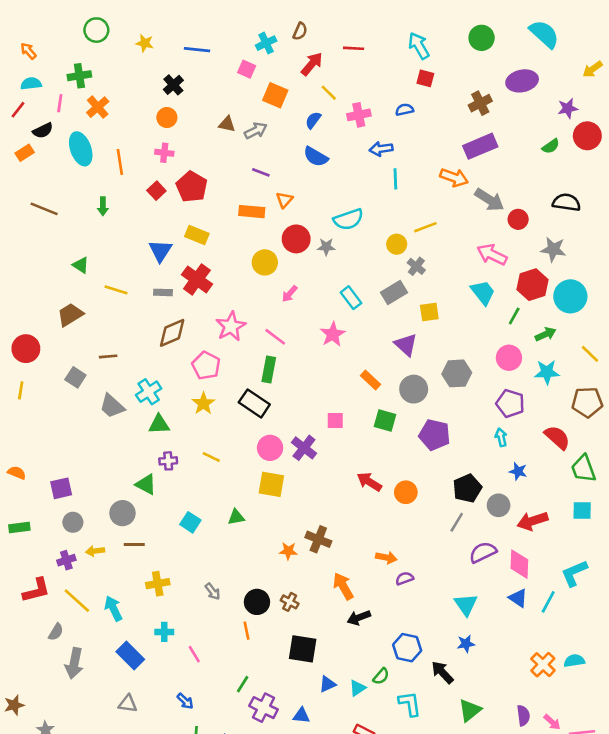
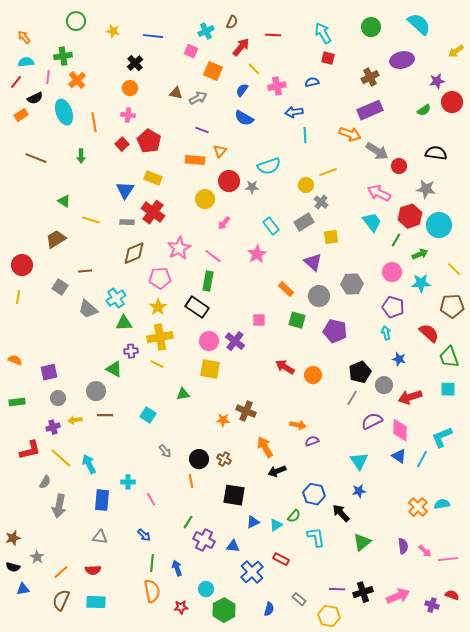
pink pentagon: (206, 366) -> (160, 278), turned -30
yellow line: (211, 457) -> (157, 364), moved
cyan square: (190, 522) -> (148, 415), moved
yellow cross: (158, 584) -> (160, 337), moved, size x1.4
blue rectangle: (130, 655) -> (102, 500), turned 50

